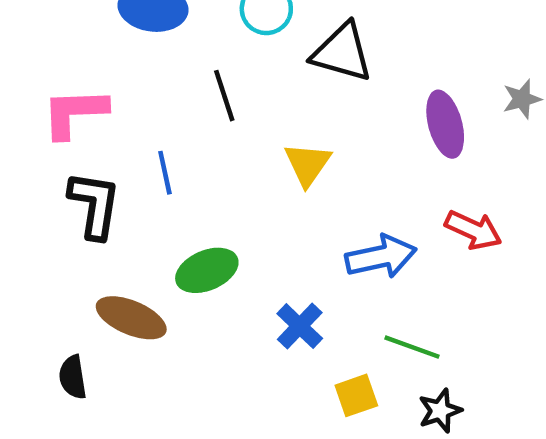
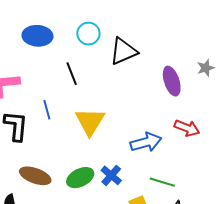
black triangle: (342, 52) -> (124, 51), turned -36
yellow triangle: (308, 164) -> (90, 122), moved, size x1.4
green ellipse: (207, 270) -> (80, 178), moved

